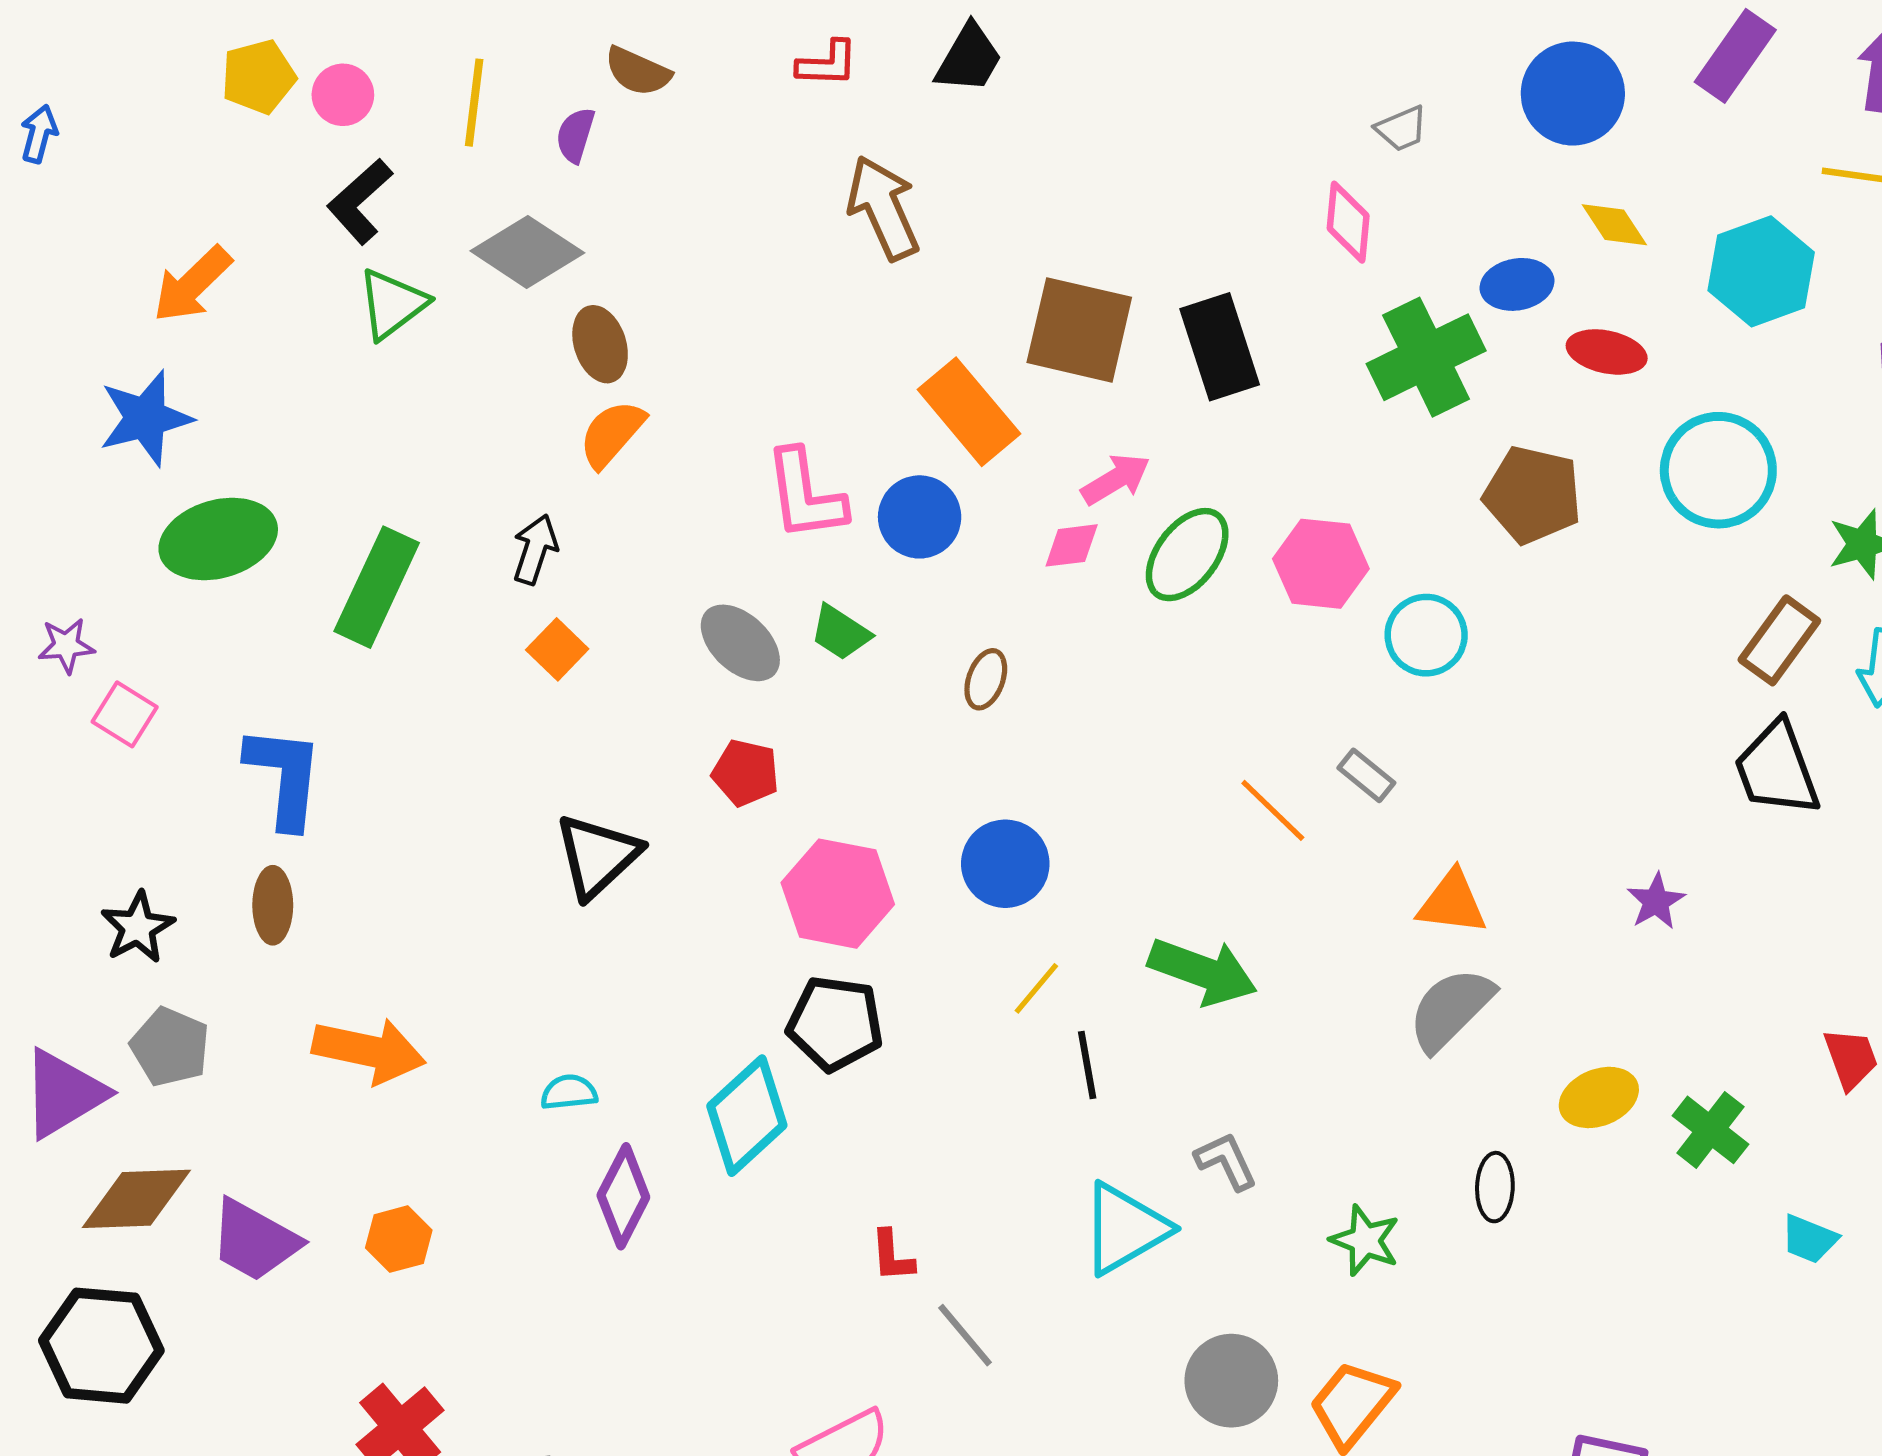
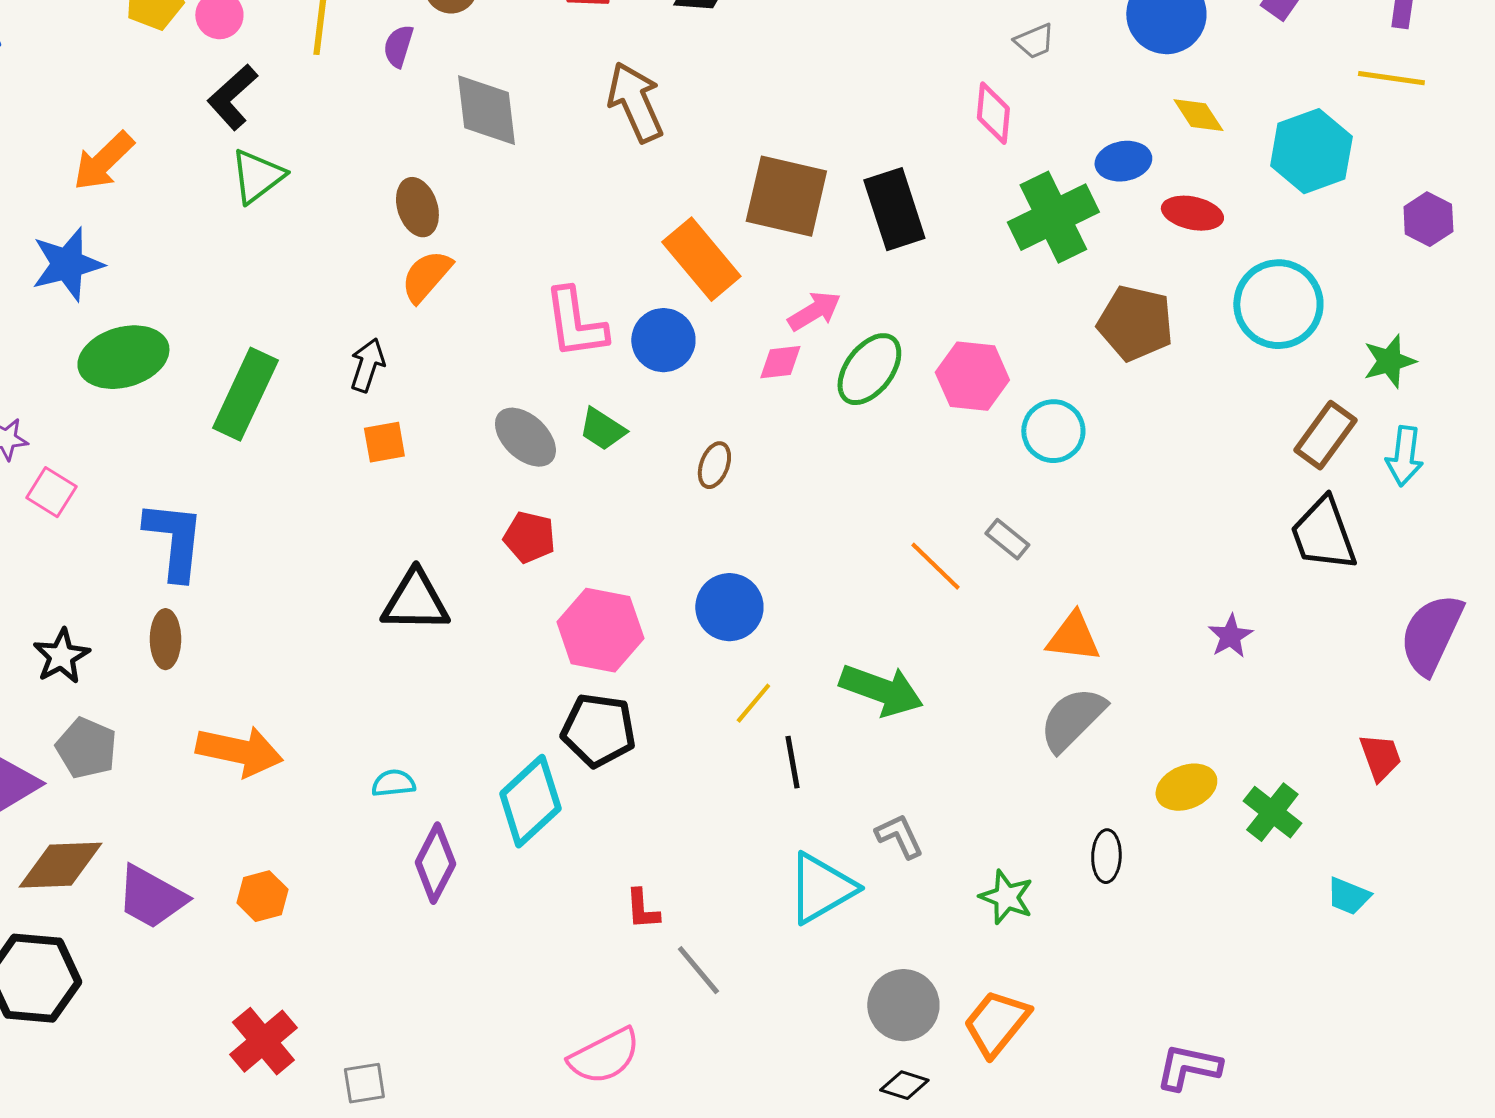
gray diamond: (527, 252) -> (486, 110), moved, turned 50
orange square: (557, 649) -> (384, 442), turned 36
black triangle: (597, 856) -> (415, 601), turned 44

